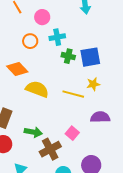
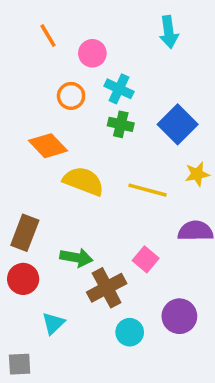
cyan cross: (57, 37) -> (119, 89), turned 35
green cross: (68, 56) -> (121, 124), moved
blue square: (90, 57) -> (178, 124), turned -35
yellow star: (93, 84) -> (197, 174), moved

